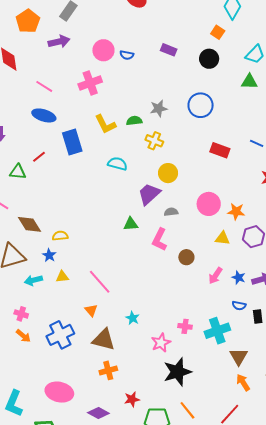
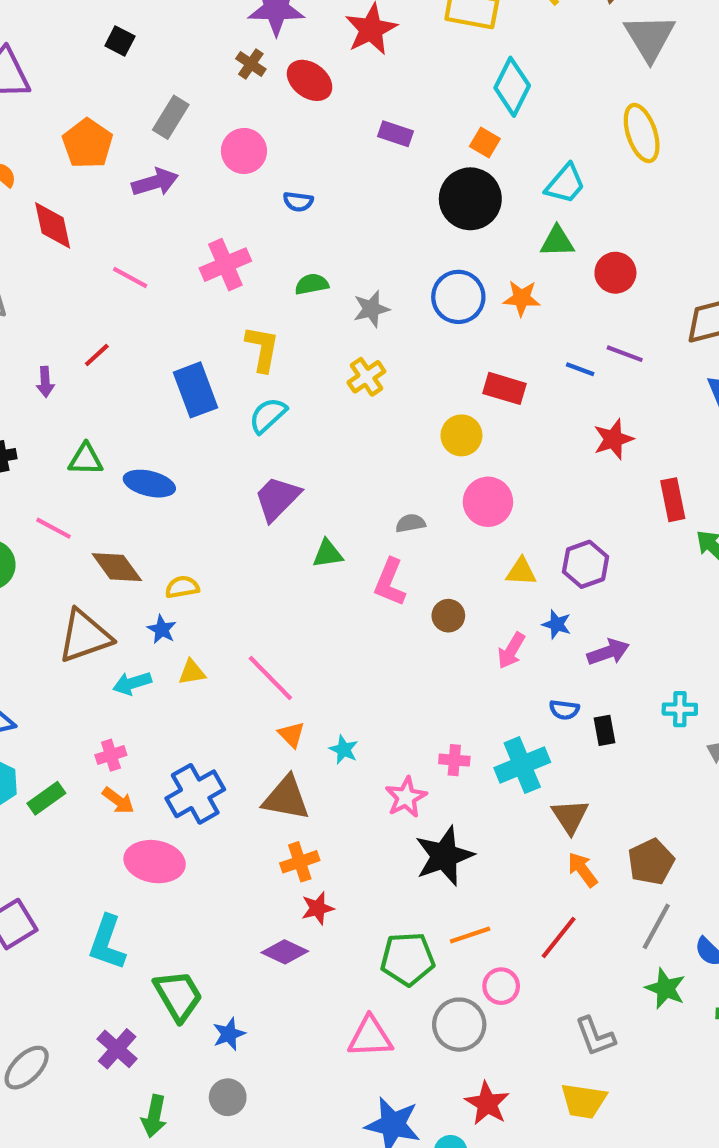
pink circle: (103, 50) -> (244, 151), moved
purple rectangle: (169, 50) -> (396, 134), moved
black circle: (209, 59) -> (470, 199), size x1.5
blue ellipse: (44, 115) -> (149, 484), moved
green semicircle: (134, 121) -> (312, 284), moved
yellow L-shape: (105, 124) -> (262, 349), turned -140
yellow cross: (154, 141) -> (366, 377), turned 36
red line: (39, 157) -> (97, 355), moved
cyan semicircle: (117, 164) -> (268, 415), moved, turned -54
yellow circle: (168, 173) -> (461, 435), moved
purple trapezoid: (149, 194) -> (277, 498), moved
orange star: (236, 212) -> (522, 298), moved
blue star: (239, 277) -> (557, 624), moved
orange triangle: (91, 310) -> (292, 734), moved
pink cross: (21, 314) -> (111, 755), turned -32
pink ellipse: (59, 392) -> (155, 862), moved
red star: (132, 399) -> (318, 908), moved
orange line: (187, 410) -> (470, 935), turned -66

